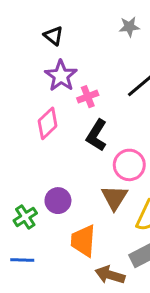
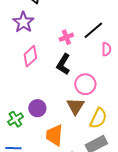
purple star: (61, 76) -> (23, 22), moved
pink cross: (88, 97) -> (66, 37), moved

